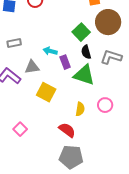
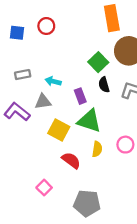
cyan arrow: (50, 51) -> (53, 81), moved
green triangle: (84, 75) -> (89, 121), moved
pink square: (20, 129) -> (44, 188), moved
red semicircle: (67, 130) -> (71, 160), moved

